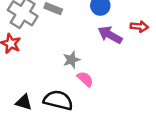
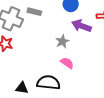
gray star: (71, 60) -> (62, 41), moved

